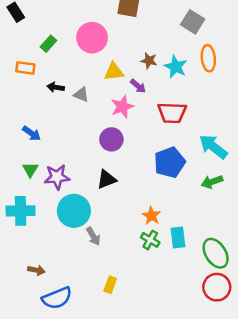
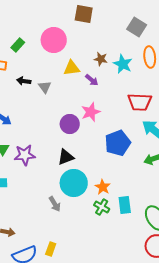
gray triangle: (81, 95) -> (45, 87), turned 32
pink star: (122, 107) -> (91, 112), moved
red trapezoid: (172, 113) -> (140, 102), moved
cyan circle: (74, 211) -> (74, 183), moved
yellow rectangle: (110, 285) -> (51, 249), moved

